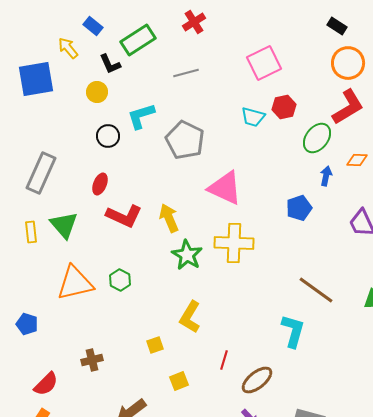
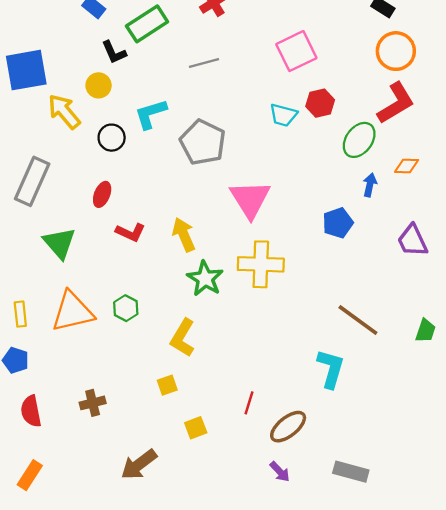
yellow arrow: (68, 48) -> (64, 111), moved, size x1.4
pink triangle: (225, 188) -> (250, 199), turned 33
red L-shape: (124, 216) -> (131, 232), size x0.7
yellow rectangle: (31, 232) -> (20, 314), moved
yellow L-shape: (190, 317) -> (183, 338), moved
red semicircle: (46, 384) -> (31, 411), moved, turned 124

